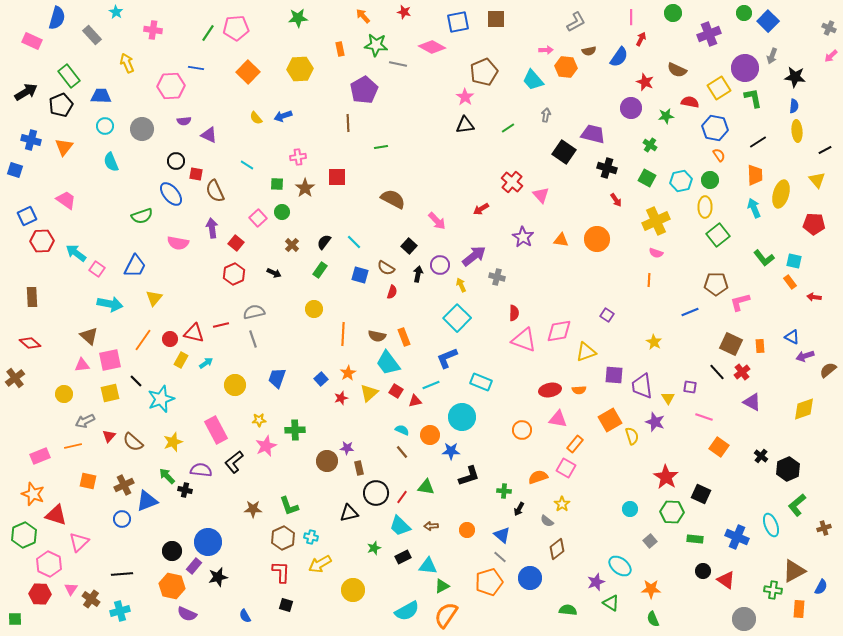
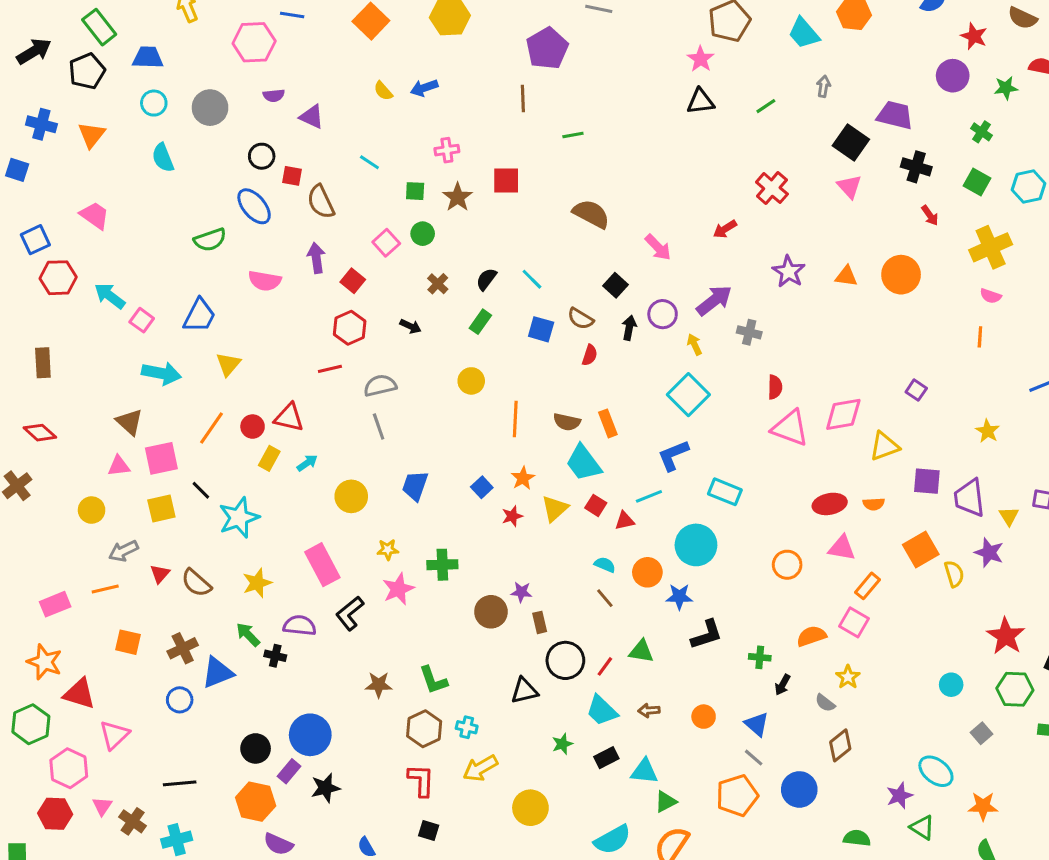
pink triangle: (541, 195) -> (849, 187), moved
red line: (221, 325) -> (330, 369), moved

